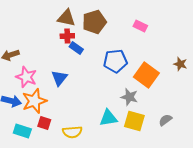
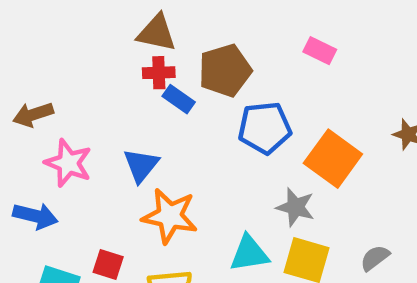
brown pentagon: (94, 22) -> (225, 70), moved
orange star: (34, 101) -> (170, 216), moved, turned 30

